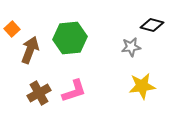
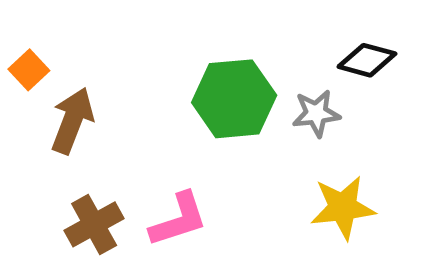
green hexagon: (70, 38) -> (234, 99), moved

